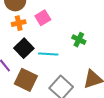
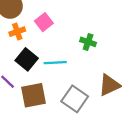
brown square: (26, 80) -> (33, 95), turned -30

